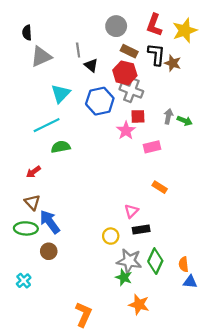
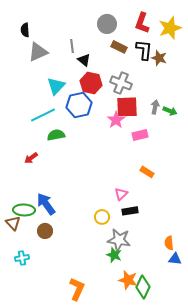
red hexagon: (125, 73) -> (91, 83), moved
blue hexagon: (100, 101) -> (79, 105), moved
red square: (138, 116) -> (127, 107), size x1.6
brown triangle: (32, 202) -> (13, 223), moved
green diamond: (155, 261) -> (143, 287), moved
cyan cross: (24, 281) -> (22, 258), turned 32

